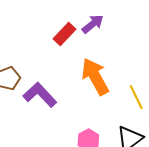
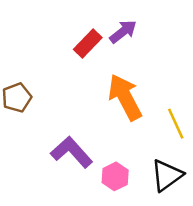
purple L-shape: (40, 95) -> (72, 152), moved

